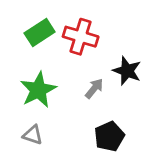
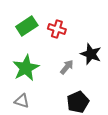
red cross: (81, 37) -> (57, 29), size x0.7

